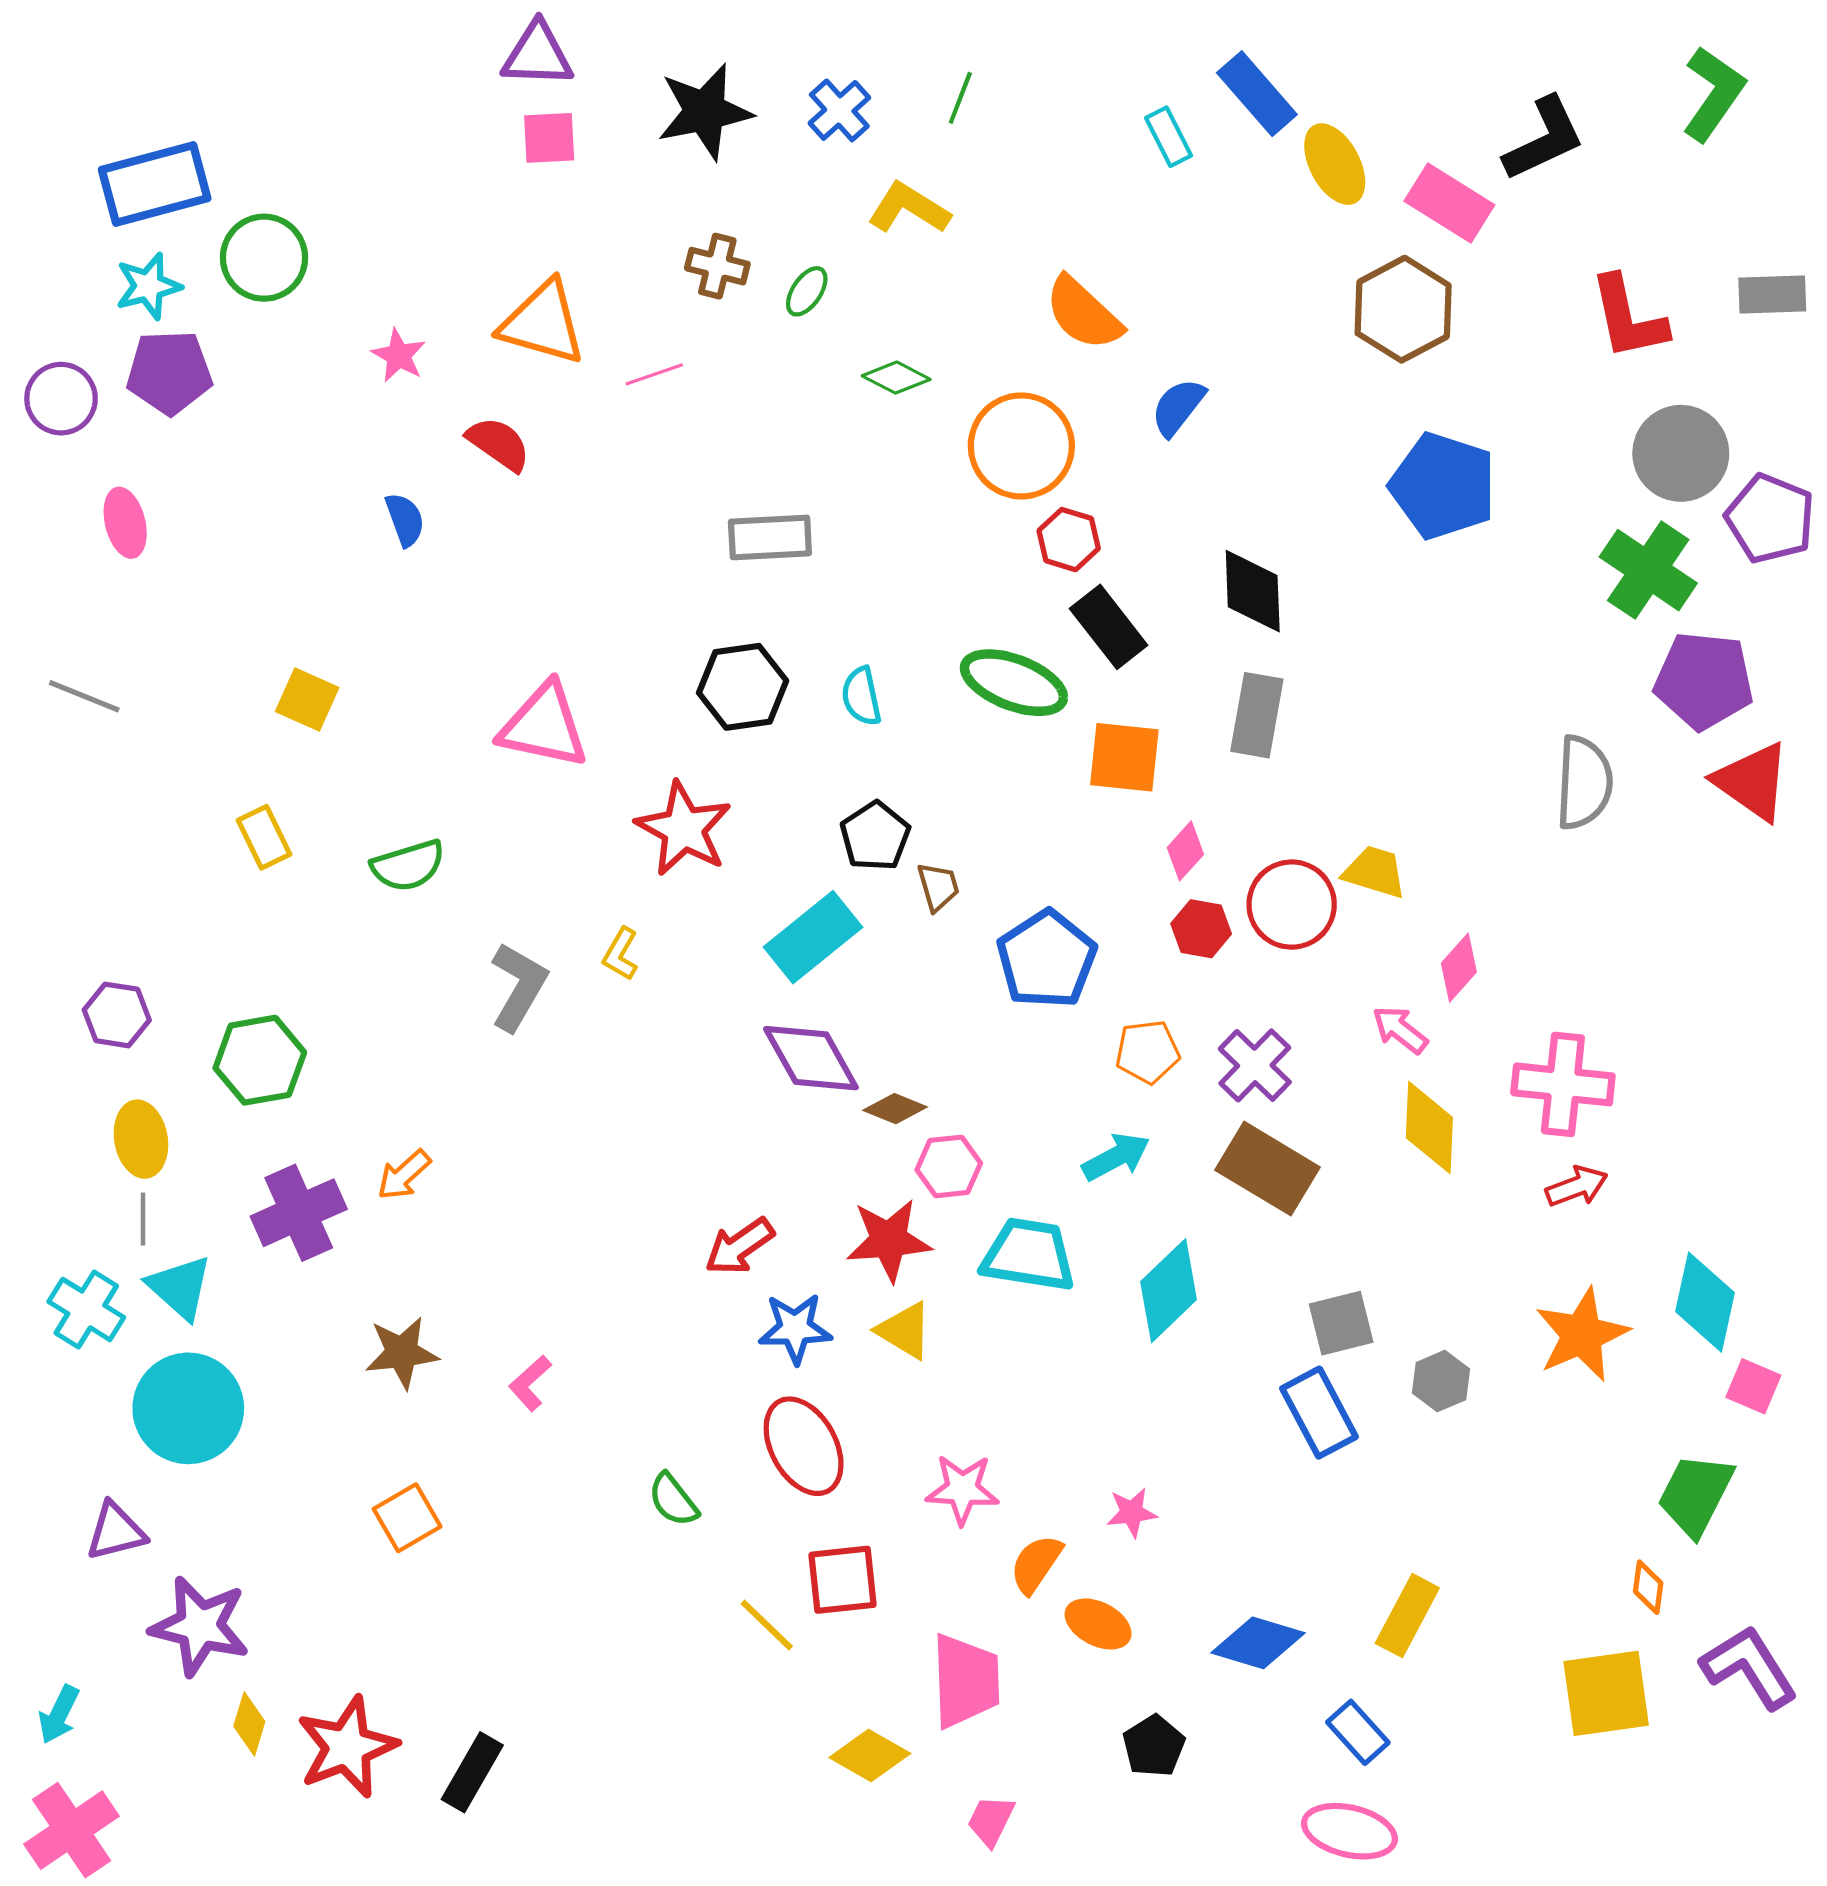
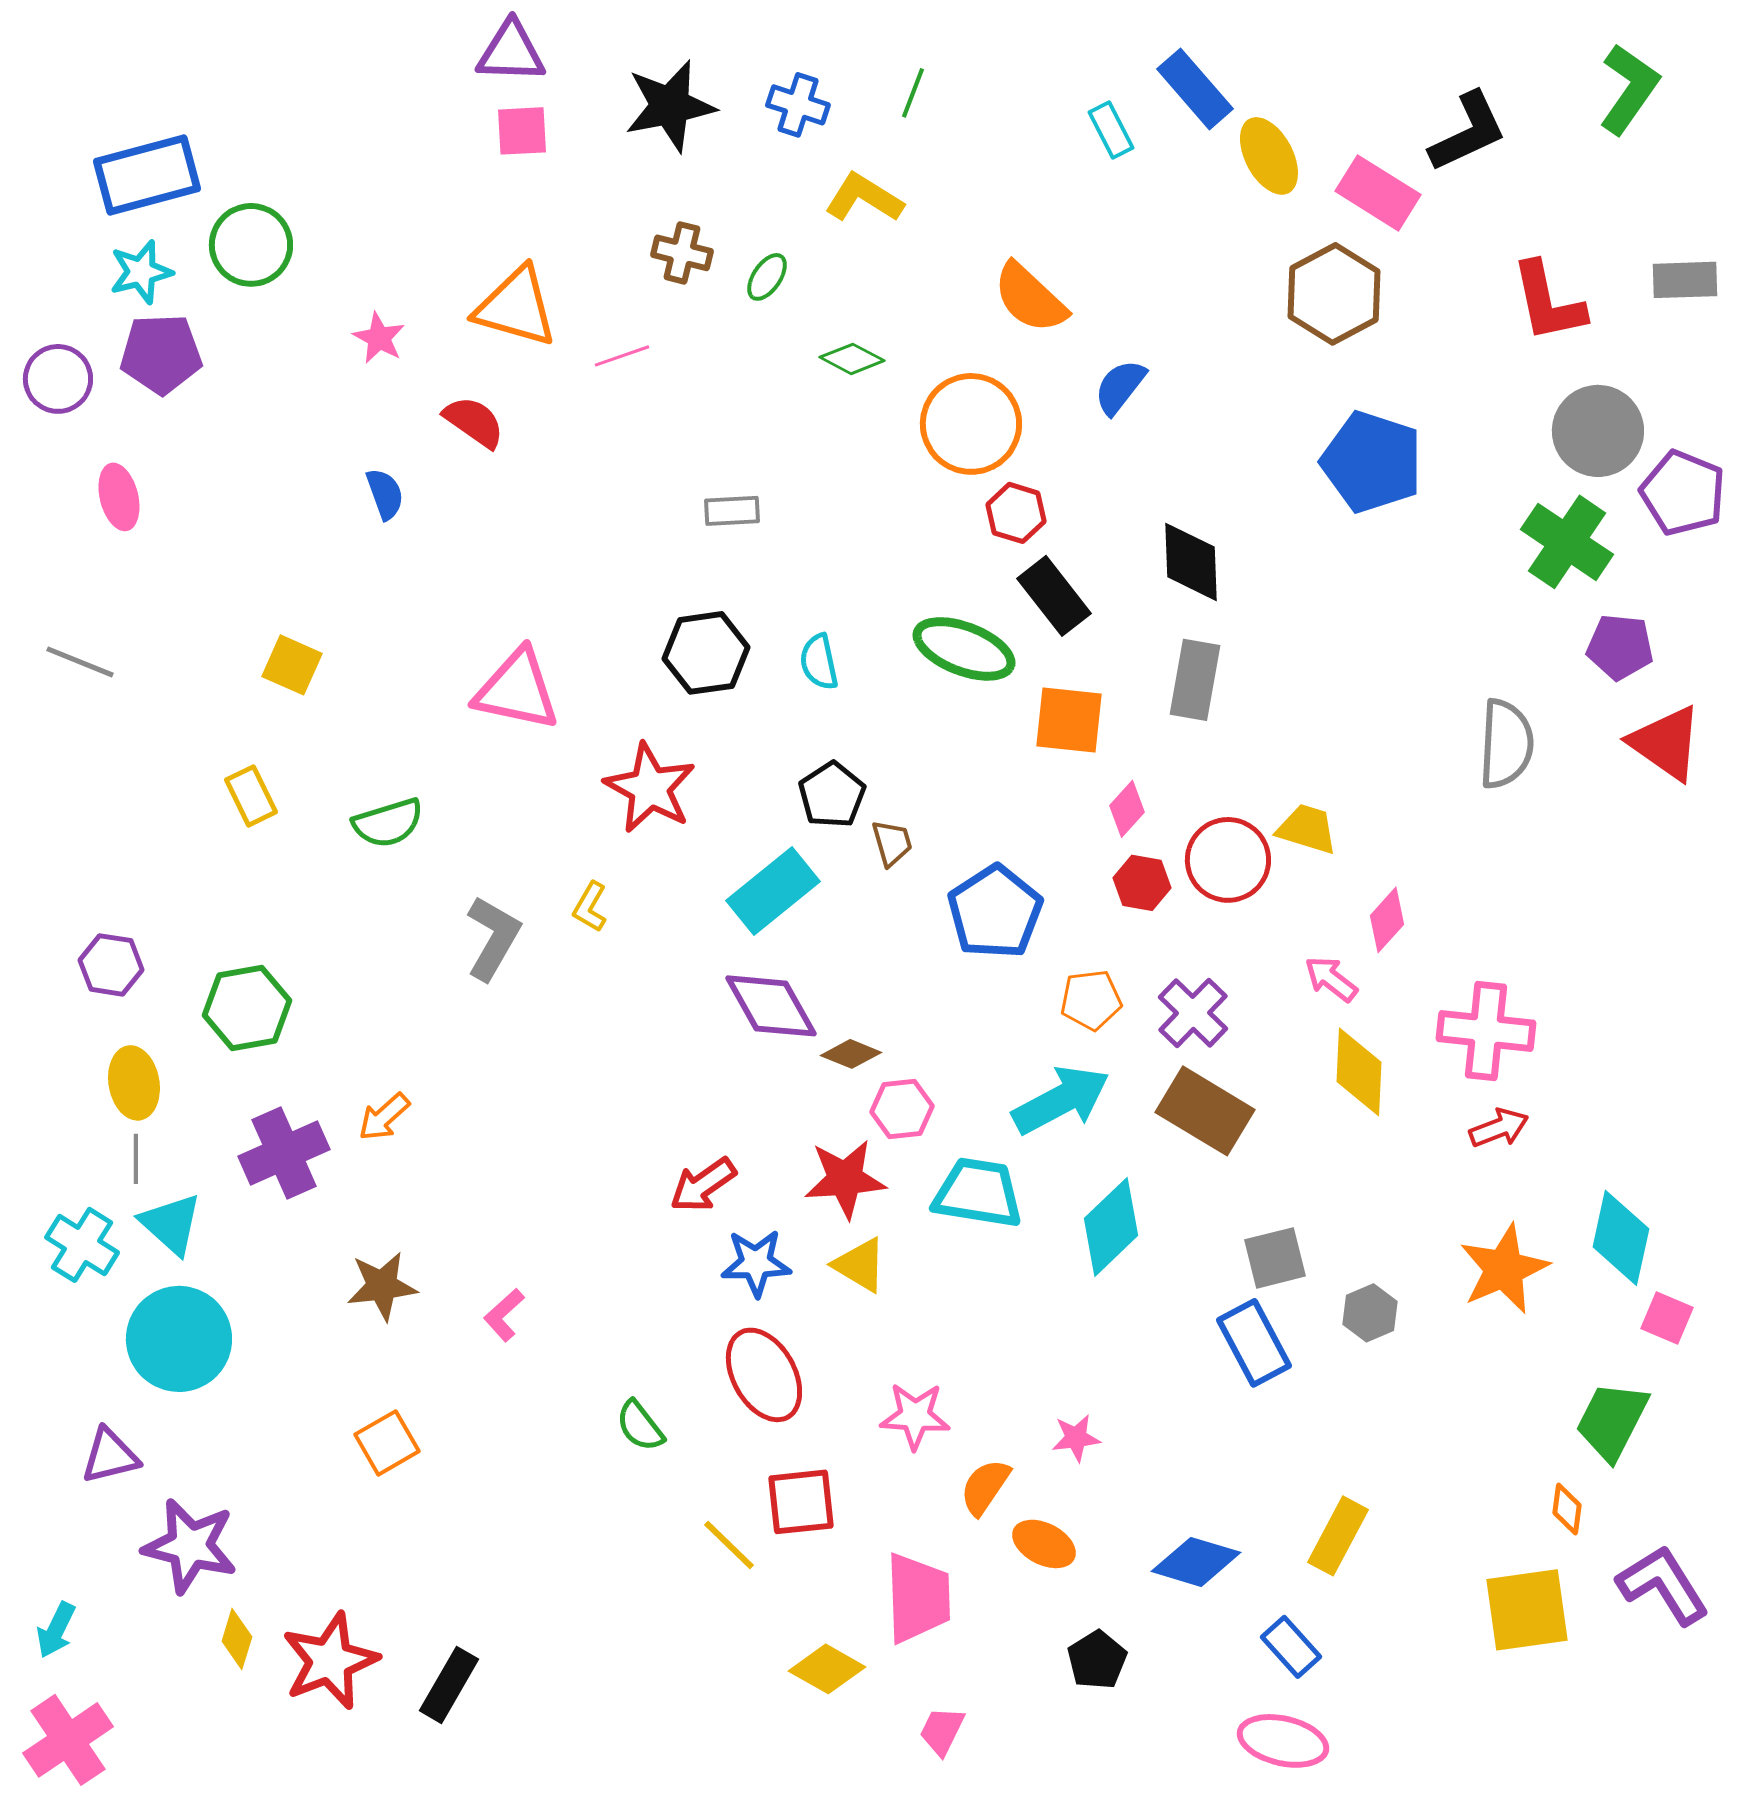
blue cross: (839, 110) -> (798, 105), turned -30
gray rectangle: (770, 537) -> (732, 511), size x0.7
purple pentagon: (1704, 681) -> (1620, 647), size x0.7
cyan arrow: (1116, 1157) -> (1061, 1100), size x1.5

